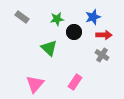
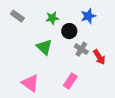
red arrow: (104, 35) -> (99, 57), moved, turned 56
gray cross: (102, 55) -> (81, 49), moved
pink triangle: (35, 84) -> (30, 83), turned -36

